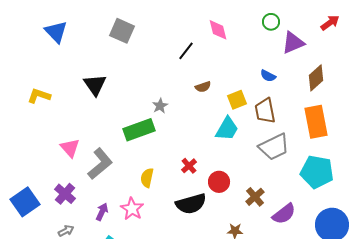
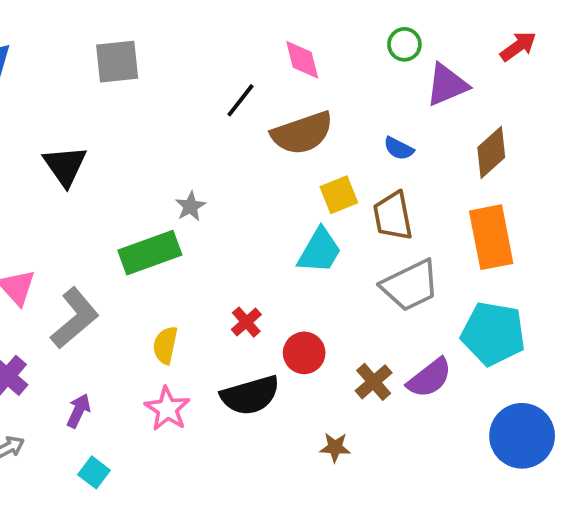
gray square: (122, 31) -> (117, 62), turned -30
brown semicircle: (203, 87) -> (302, 133), moved, size x2.0
pink star: (132, 209) -> (167, 409), moved
purple semicircle: (284, 214) -> (429, 378), moved

